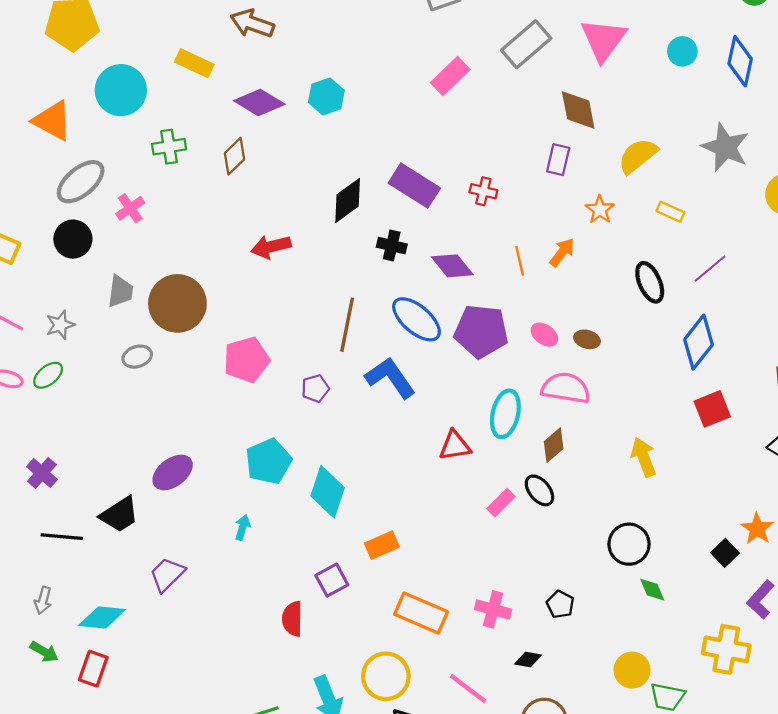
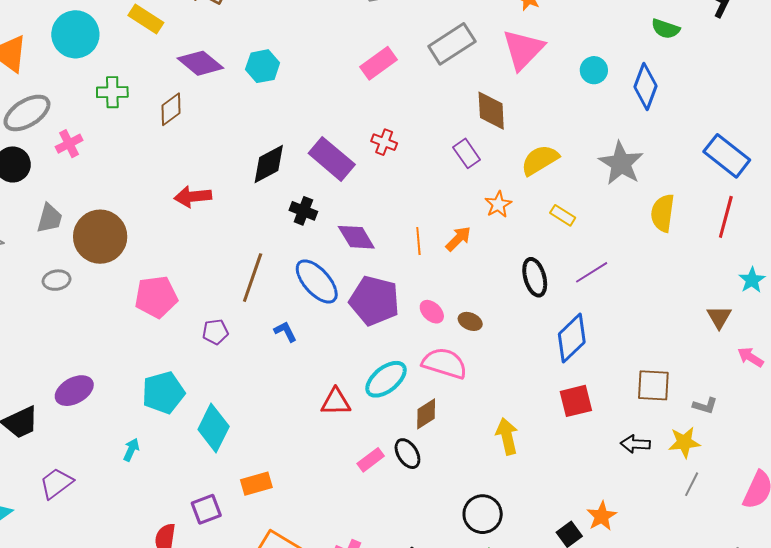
purple rectangle: (558, 160) -> (467, 153), turned -56
red cross: (483, 191) -> (384, 142), moved
blue L-shape: (390, 378) -> (285, 332), size x0.5
cyan ellipse: (505, 414) -> (386, 379), turned 30

